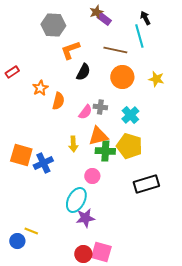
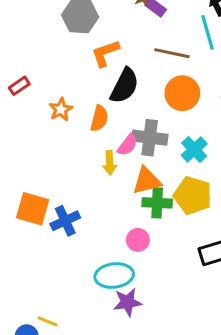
black semicircle: (83, 72) -> (125, 86), size x1.4
orange semicircle: (58, 101) -> (99, 118), moved
gray cross: (100, 107) -> (150, 138), size x1.6
yellow arrow: (73, 144) -> (110, 163), moved
cyan ellipse: (76, 200) -> (114, 276), turned 55

